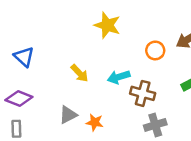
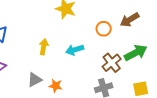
yellow arrow: (80, 73) -> (44, 47), turned -126
brown cross: (143, 93) -> (112, 63), moved, turned 36

